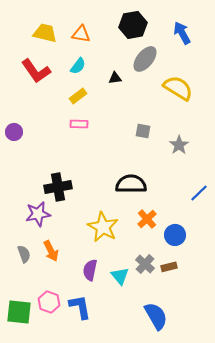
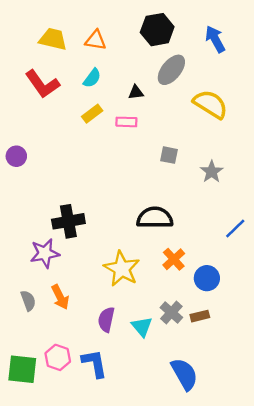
pink rectangle: (79, 124) -> (126, 122), moved

